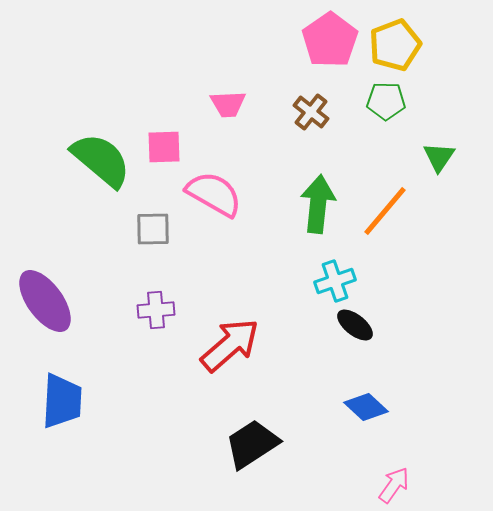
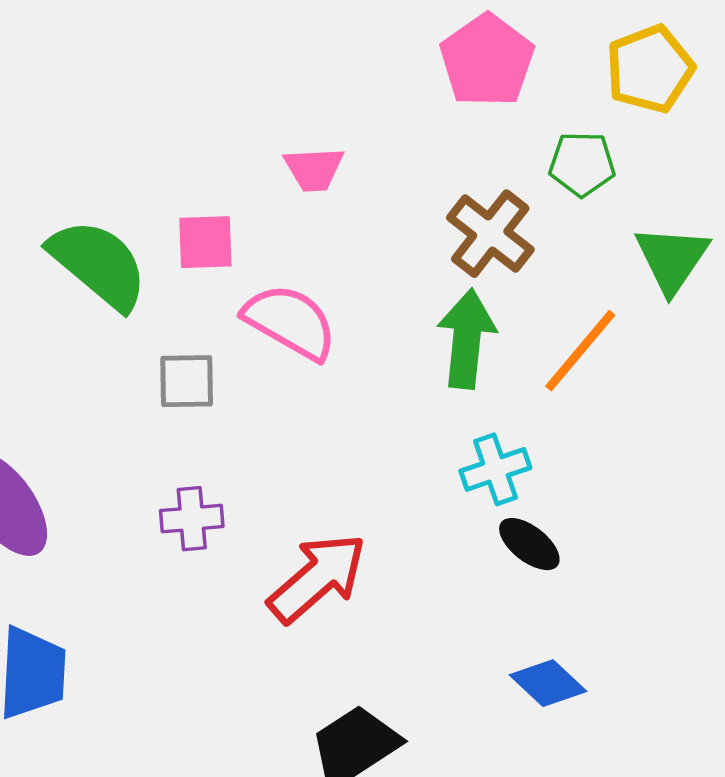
yellow pentagon: (395, 45) -> (650, 69), moved
brown cross: (311, 112) -> (490, 234), moved, size x1.4
green triangle: (439, 157) -> (672, 259), size x1.4

